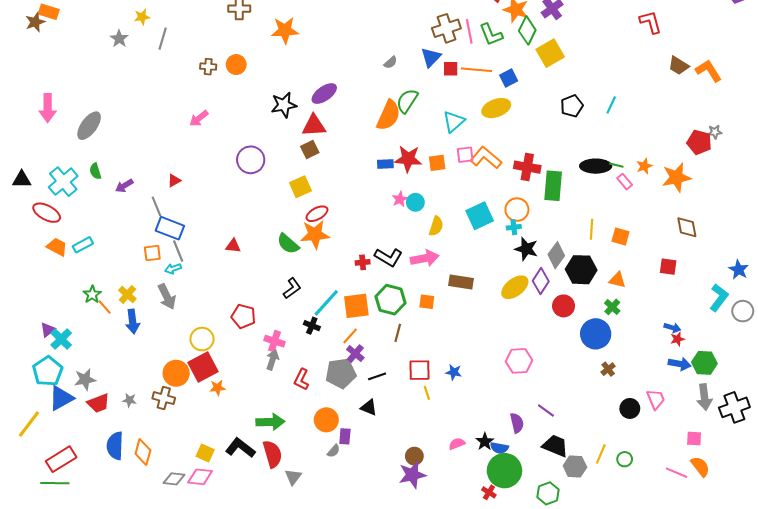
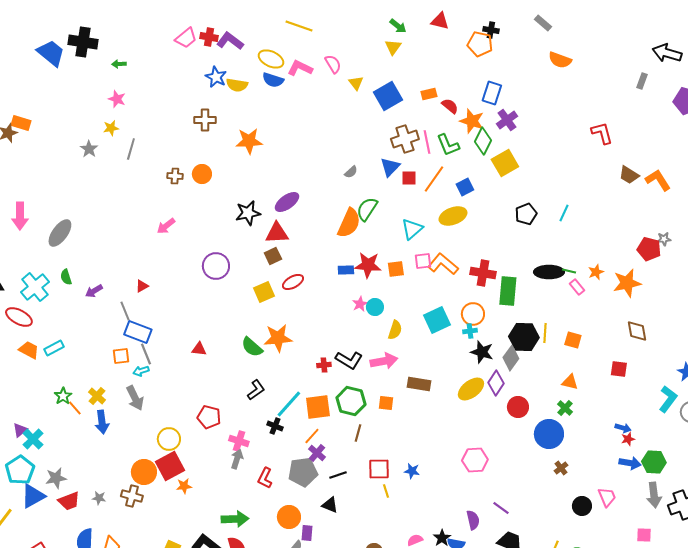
orange line: (477, 70) -> (434, 179), turned -60
red ellipse: (317, 214) -> (293, 282), moved
black hexagon: (581, 270) -> (524, 337), moved

